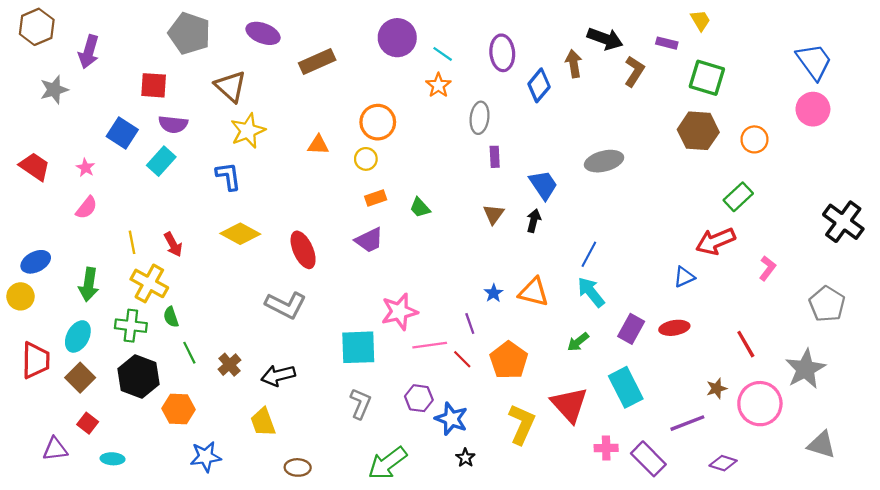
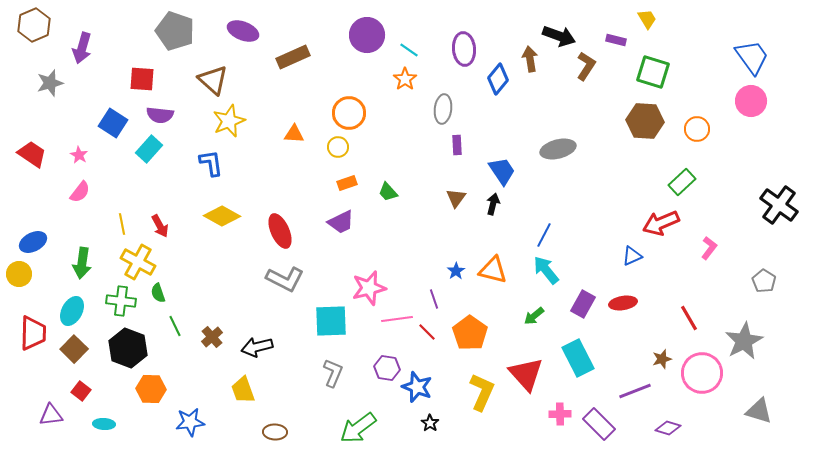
gray pentagon: (827, 304) -> (764, 281), size x0.7
gray L-shape: (286, 305) -> (285, 279), moved
orange hexagon: (179, 409) -> (151, 389), moved

